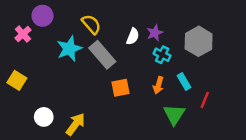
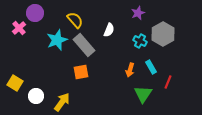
purple star: (155, 33) -> (138, 13), moved
cyan cross: (162, 55) -> (140, 41), moved
yellow square: (17, 80) -> (15, 83), moved
orange square: (121, 88) -> (81, 72), moved

